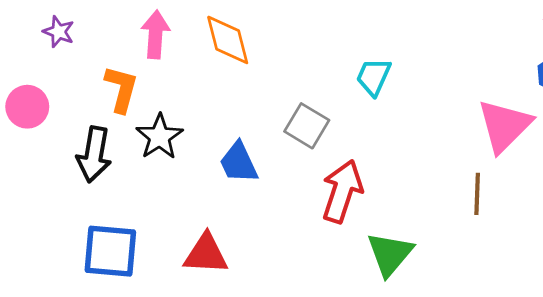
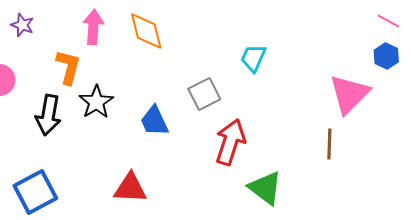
gray square: (307, 126) -> (204, 94), turned 32
blue square: (110, 251) -> (35, 192), moved, turned -33
green triangle: (390, 254) -> (265, 188), turned -33

